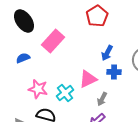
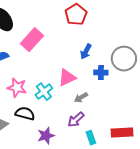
blue cross: (114, 72) -> (101, 73), moved
gray arrow: (102, 99) -> (81, 98), turned 32

